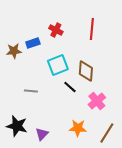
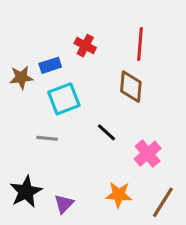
cyan square: (58, 65) -> (64, 99), moved
brown diamond: (86, 71) -> (131, 87), moved
black star: (17, 126) -> (26, 192), turned 30

